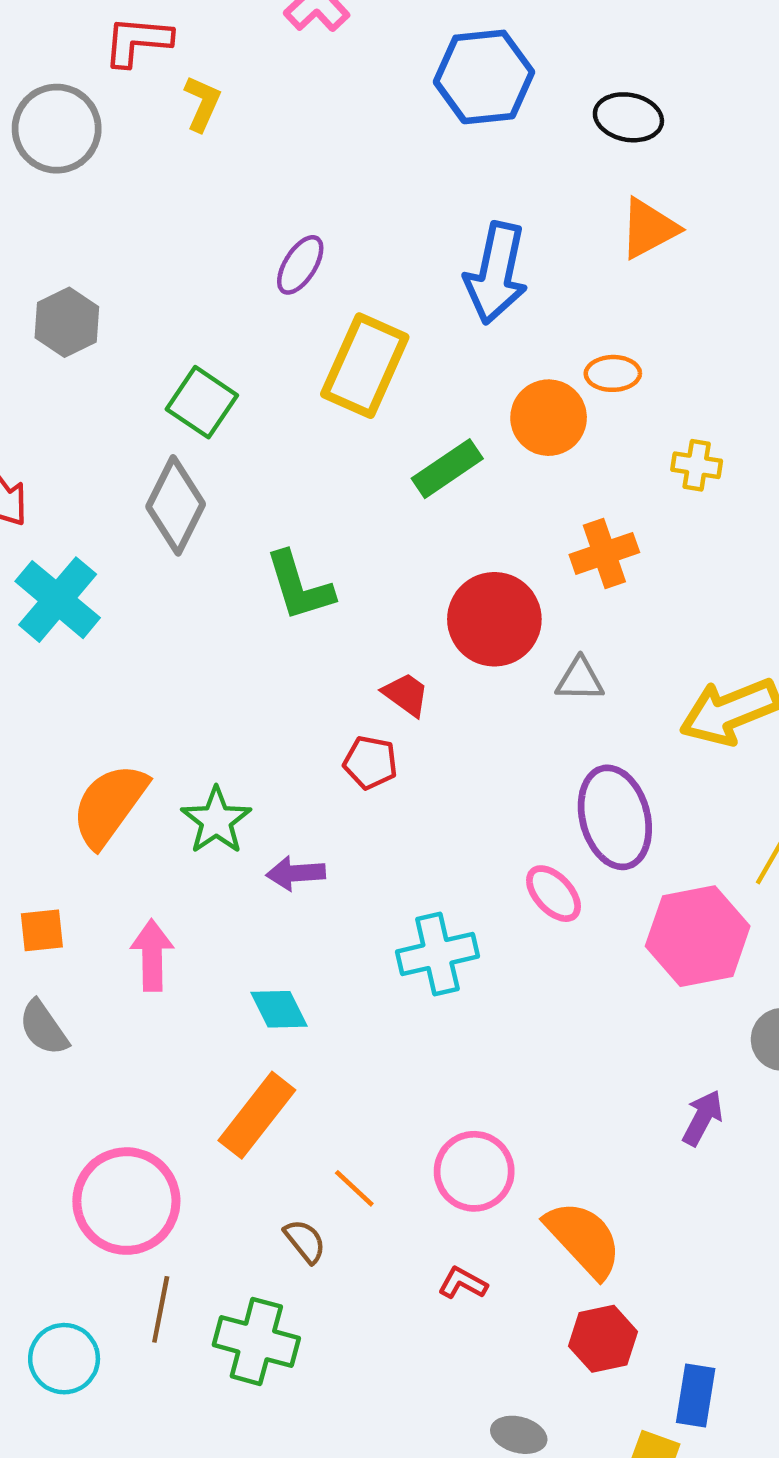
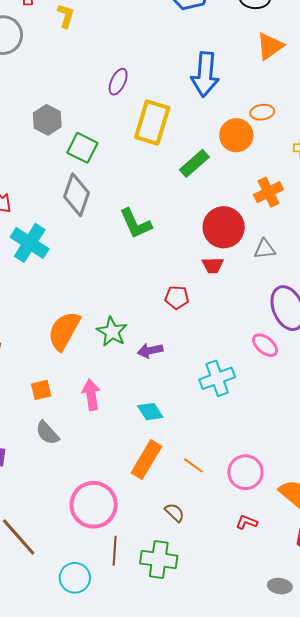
gray hexagon: (67, 322) -> (47, 120), moved
red trapezoid: (406, 694) -> (213, 265), moved, turned 150
orange line: (354, 1188) -> (193, 465), moved

